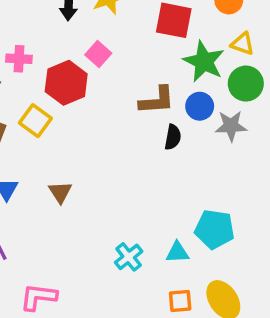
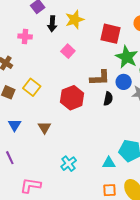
pink cross: (19, 59) -> (25, 37), moved
red hexagon: (66, 83) -> (72, 98), moved
cyan cross: (129, 257) -> (69, 164), moved

